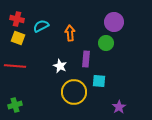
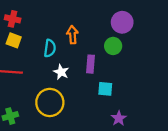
cyan semicircle: (41, 26) -> (50, 48), moved, turned 126
yellow circle: (74, 92) -> (50, 102), moved
purple star: (119, 107) -> (119, 118), moved

